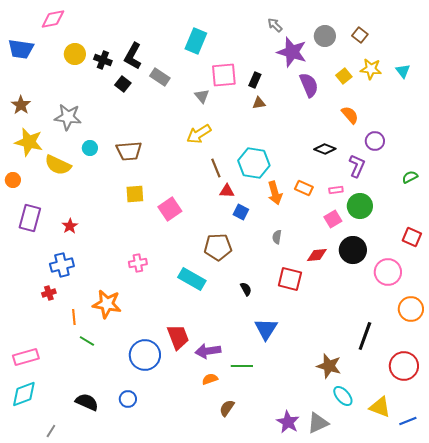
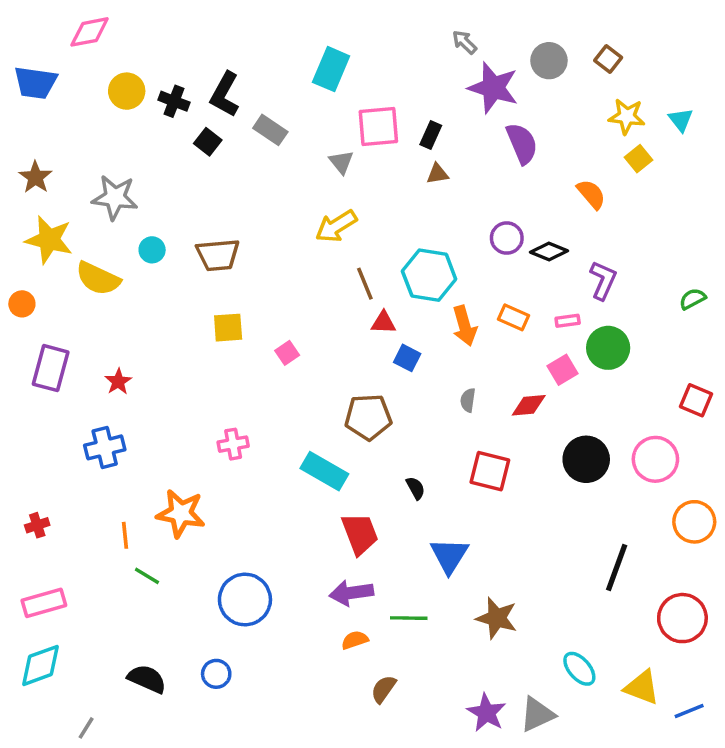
yellow square: (344, 76) -> (639, 159), moved
purple circle: (375, 141) -> (507, 238), moved
pink square: (170, 209) -> (287, 353), size x0.6
black circle: (353, 250) -> (586, 459), moved
red diamond: (317, 255) -> (529, 405), moved
red cross: (49, 293) -> (37, 525), moved
red trapezoid: (178, 337) -> (360, 534), moved
brown star: (329, 366) -> (497, 618), moved

